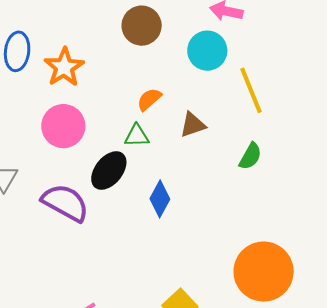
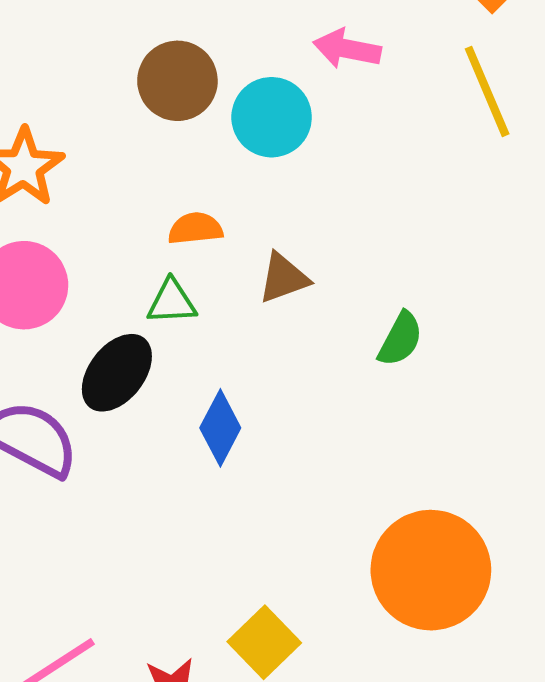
cyan circle: (207, 51) -> (272, 117), moved
yellow line: (251, 90) -> (487, 91), moved
orange semicircle: (149, 99) -> (195, 228), turned 36

